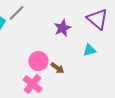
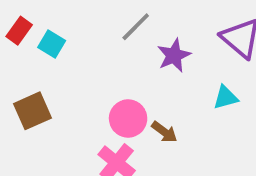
gray line: (16, 13) -> (136, 27), moved

